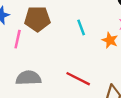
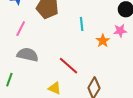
pink line: (18, 39) -> (21, 29), moved

